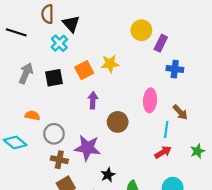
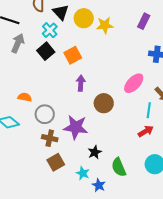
yellow circle: (141, 30) -> (84, 18), moved
purple rectangle: (161, 43) -> (144, 21), moved
yellow star: (110, 64) -> (105, 25), moved
gray arrow: (26, 73) -> (18, 43), moved
black square: (54, 78) -> (46, 51), moved, turned -30
pink ellipse: (150, 100) -> (134, 83), turned 40

